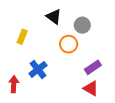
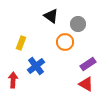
yellow rectangle: (22, 37) -> (21, 43), moved

